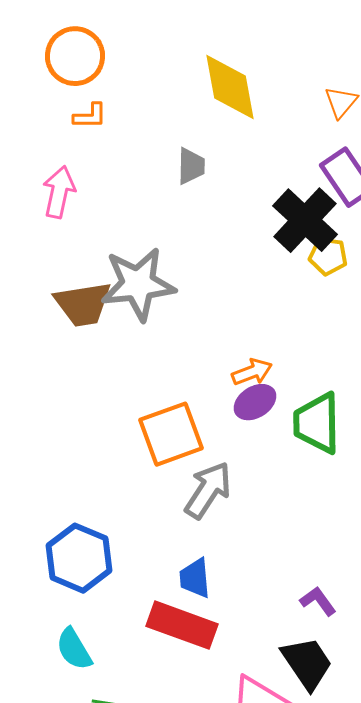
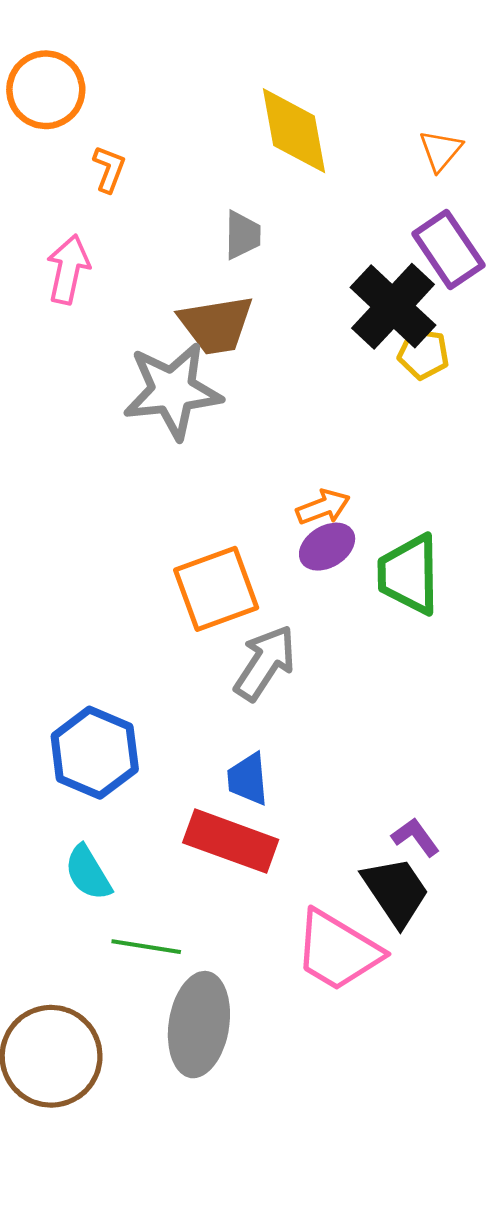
orange circle: (75, 56) -> (46, 90), moved
orange L-shape: (90, 116) -> (109, 169), turned -69
brown trapezoid: (83, 304) -> (216, 325), moved
purple L-shape: (318, 601) -> (415, 837), moved

